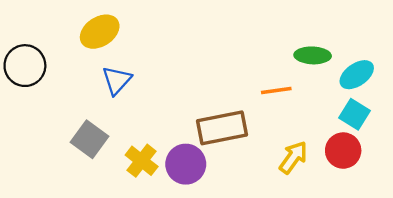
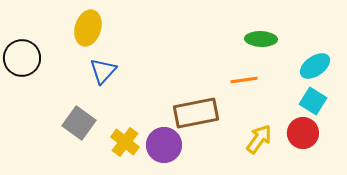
yellow ellipse: (100, 32) -> (88, 28), turned -40
green ellipse: (313, 55) -> (261, 39), moved

